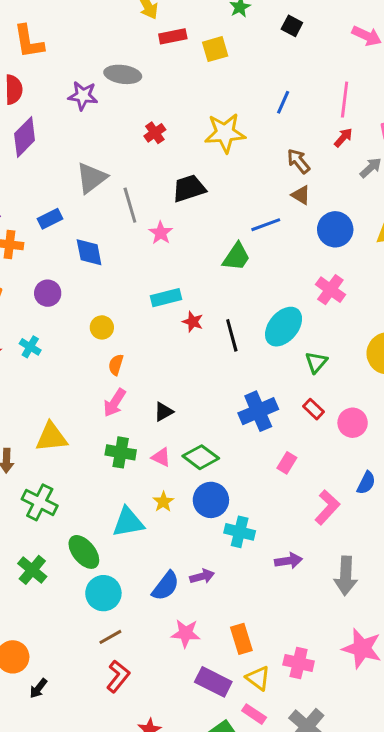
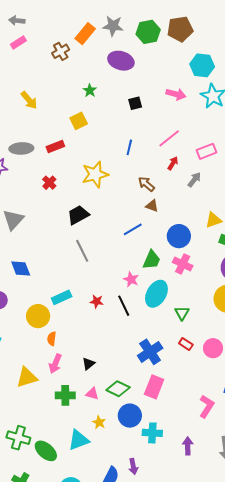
black square: (292, 26) -> (135, 103), moved, turned -32
red rectangle: (173, 36) -> (55, 147), moved
pink line: (345, 100) -> (169, 138), turned 55
gray line: (130, 205) -> (82, 251), moved
blue circle: (335, 229) -> (179, 236), moved
pink star: (161, 233) -> (131, 279), moved
green trapezoid: (236, 257) -> (152, 260), moved
cyan rectangle: (166, 298) -> (62, 297), moved
yellow circle: (102, 327) -> (38, 316), size x1.5
yellow triangle: (51, 437) -> (27, 377), moved
pink rectangle: (287, 463) -> (154, 387), moved, size x1.6
green ellipse: (84, 552) -> (46, 451), moved
purple arrow: (288, 561) -> (188, 446), turned -72
purple arrow: (202, 576) -> (133, 466), turned 105

